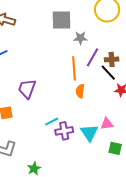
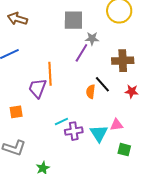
purple line: (92, 57) -> (81, 53), moved
brown cross: (112, 59) -> (123, 61), size x1.5
orange line: (74, 68) -> (50, 74), moved
black line: (108, 73) -> (102, 84), moved

